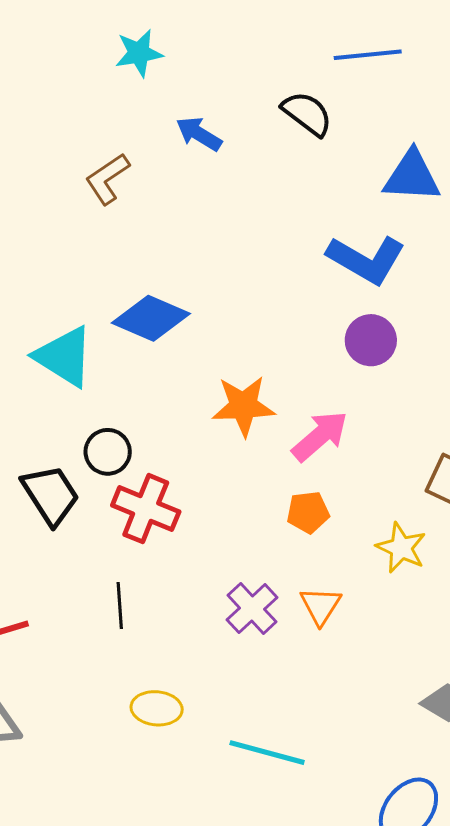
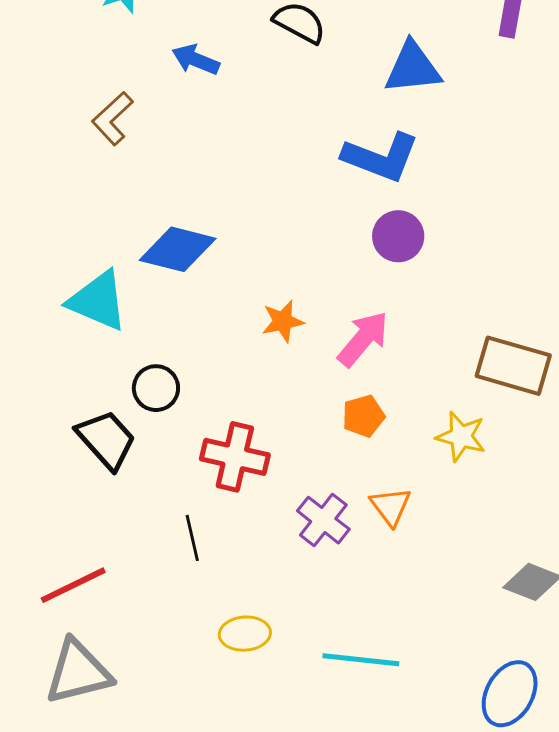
orange star: (243, 406) -> (283, 321), size x0.7
red cross: (146, 509) -> (235, 457), moved

